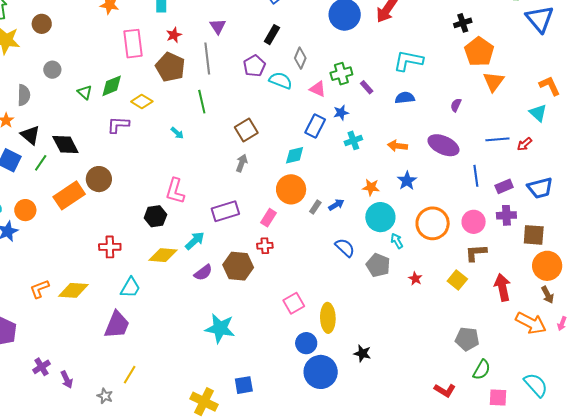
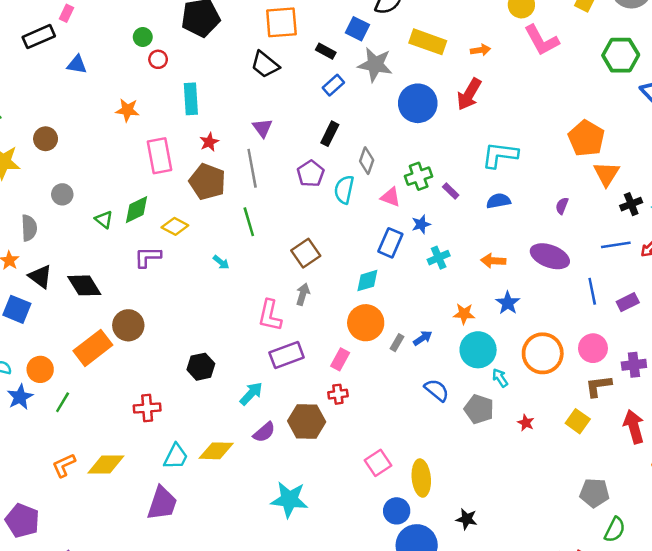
black cross: (463, 23) -> (631, 204), moved
cyan semicircle: (281, 80) -> (344, 190), turned -95
green line: (41, 163) -> (63, 402), moved
pink L-shape: (175, 191) -> (270, 315), moved
purple cross: (506, 215) -> (634, 365), moved
yellow diamond: (163, 255) -> (216, 451), moved

